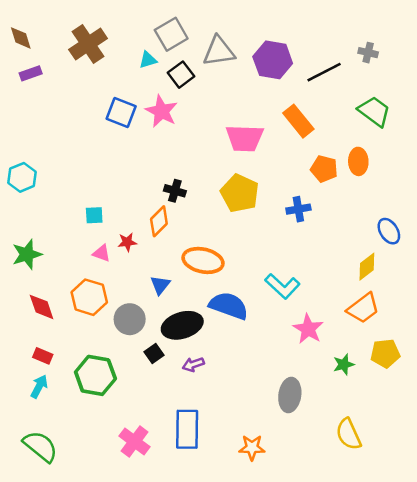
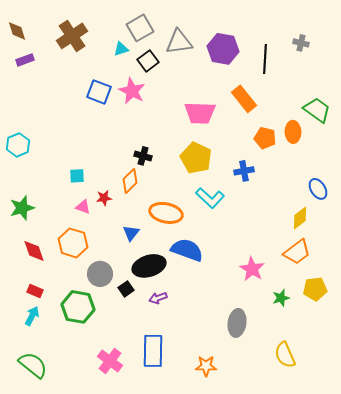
black line: (324, 72) -> (265, 59), turned -60
green trapezoid: (374, 111) -> (317, 110), moved
cyan L-shape: (282, 286) -> (210, 198), moved
gray circle: (130, 319) -> (100, 274), moved

